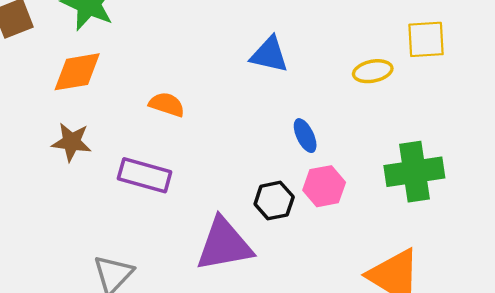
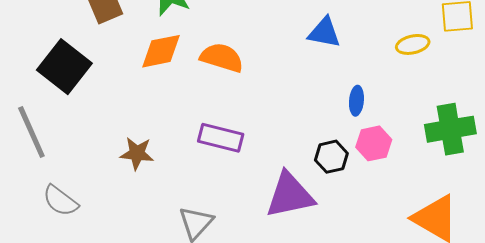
orange semicircle: (167, 104) -> (222, 58), moved, size x1.4
blue ellipse: (305, 136) -> (356, 101), turned 32
brown star: (71, 142) -> (137, 153), moved

